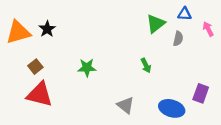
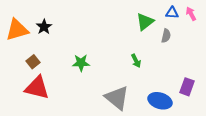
pink arrow: (208, 29) -> (191, 14), moved
gray triangle: (126, 105) -> (117, 98), size x1.5

